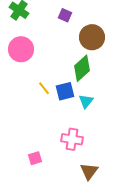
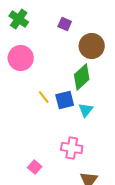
pink square: (35, 158) -> (35, 167), turned -32

